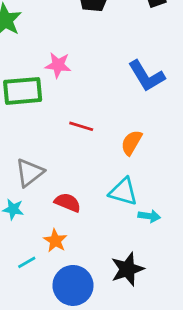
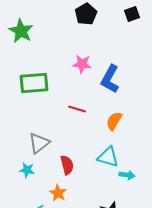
pink star: (58, 65) -> (82, 64), moved
blue L-shape: (146, 76) -> (110, 79), moved, turned 60
red semicircle: (68, 202) -> (67, 165), turned 54

